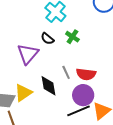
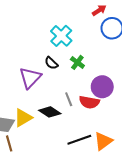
black diamond: (49, 86) -> (50, 112), turned -50
purple circle: (83, 95) -> (102, 87), moved

